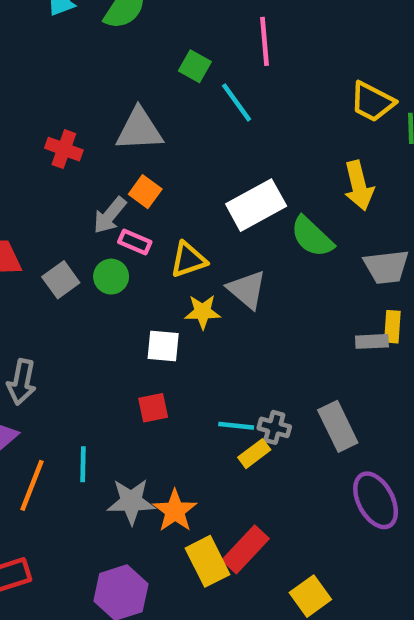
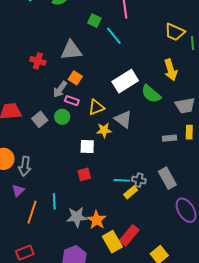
gray rectangle: (372, 341) -> (169, 138), moved

